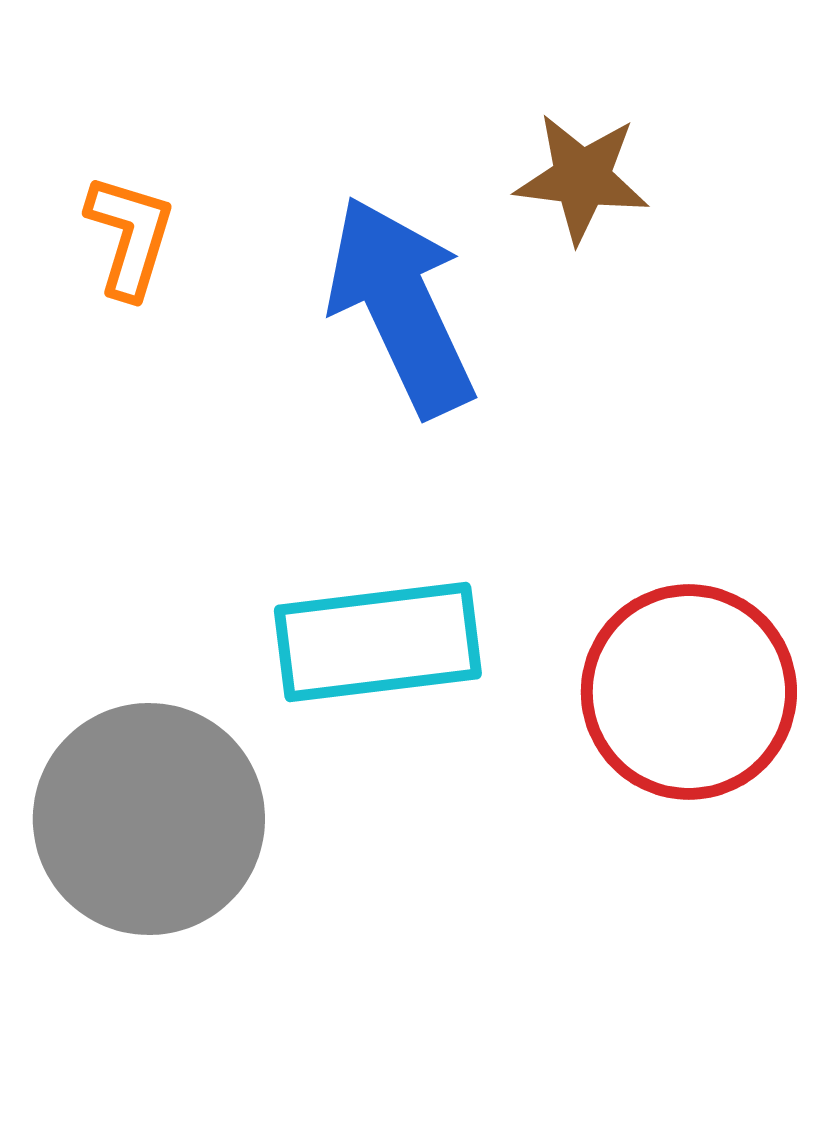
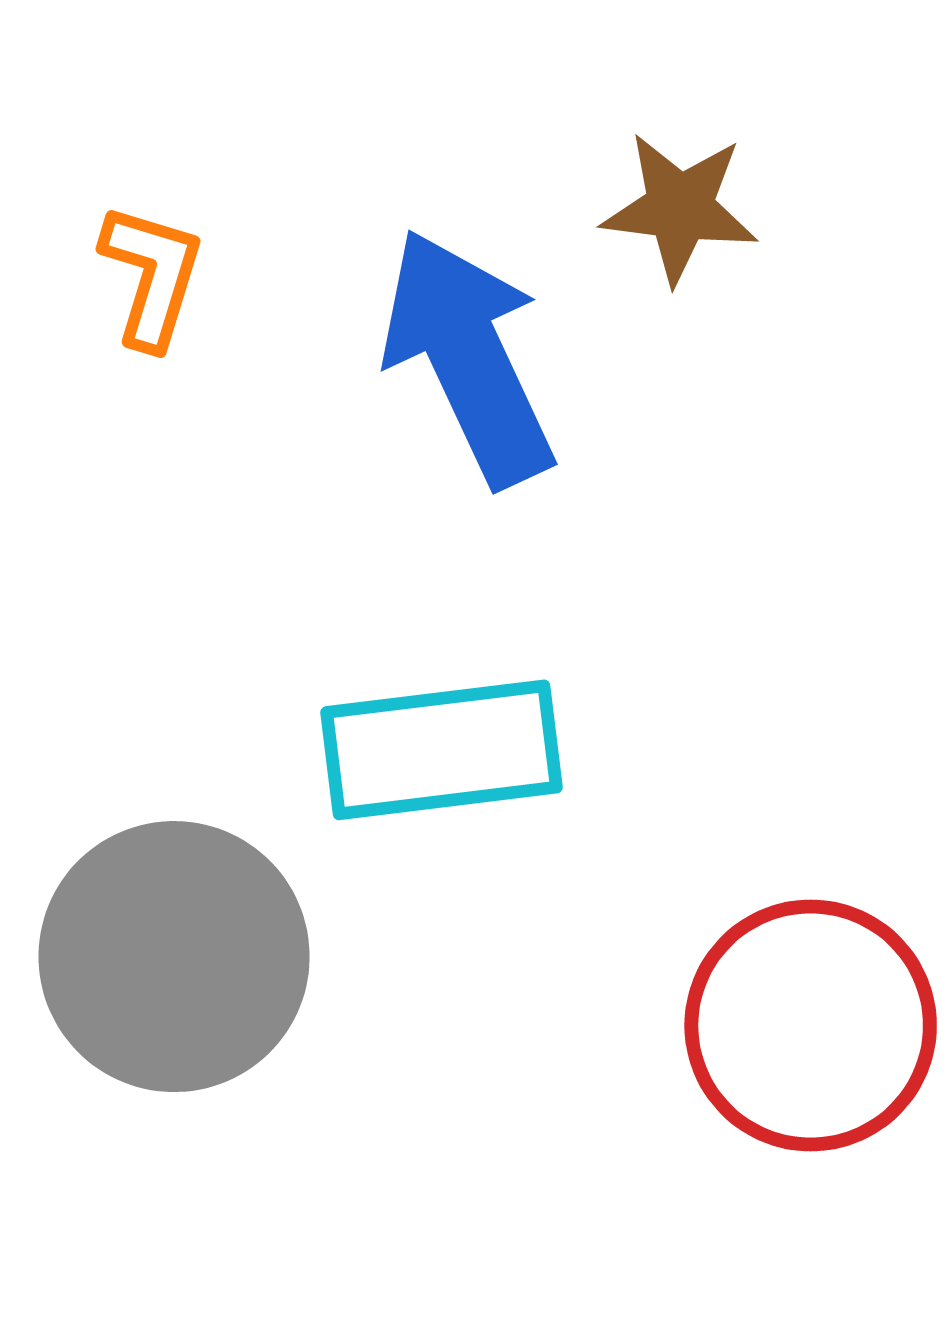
red circle: (689, 692) -> (811, 1025), moved

